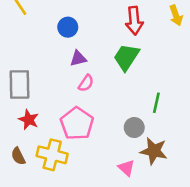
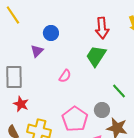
purple triangle: (78, 58) -> (37, 51), moved, turned -32
green line: (156, 103) -> (119, 91), turned -56
pink pentagon: (77, 124) -> (75, 119), moved

